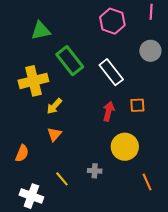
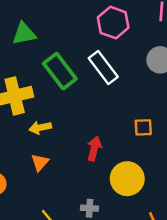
white rectangle: (111, 72) -> (103, 68), moved
yellow arrow: (54, 106) -> (40, 128), turned 36
red arrow: (109, 111) -> (94, 149), moved

